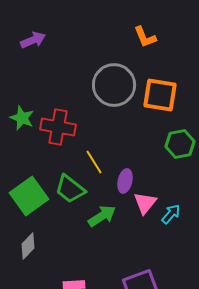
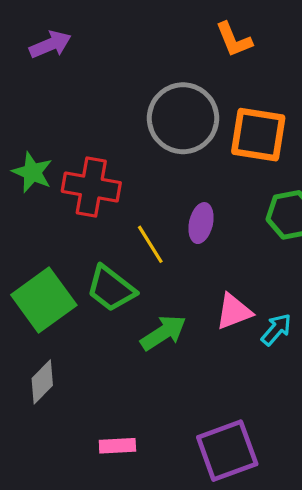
purple ellipse: (125, 181) -> (201, 223), moved
pink triangle: (145, 203) -> (234, 311), turned 30

